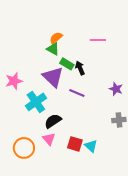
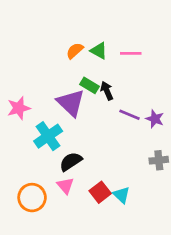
green triangle: (53, 49) -> (99, 51), moved
purple line: (77, 93) -> (129, 115), moved
red square: (75, 144) -> (100, 192), turned 35

